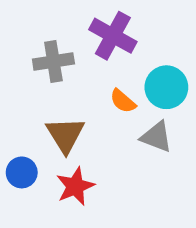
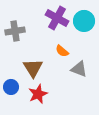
gray cross: (53, 61) -> (15, 31), moved
cyan circle: (166, 87) -> (84, 21), moved

